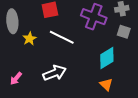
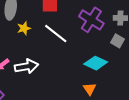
cyan diamond: (107, 58) -> (96, 63), turned 45
white arrow: (55, 73) -> (26, 66), moved

